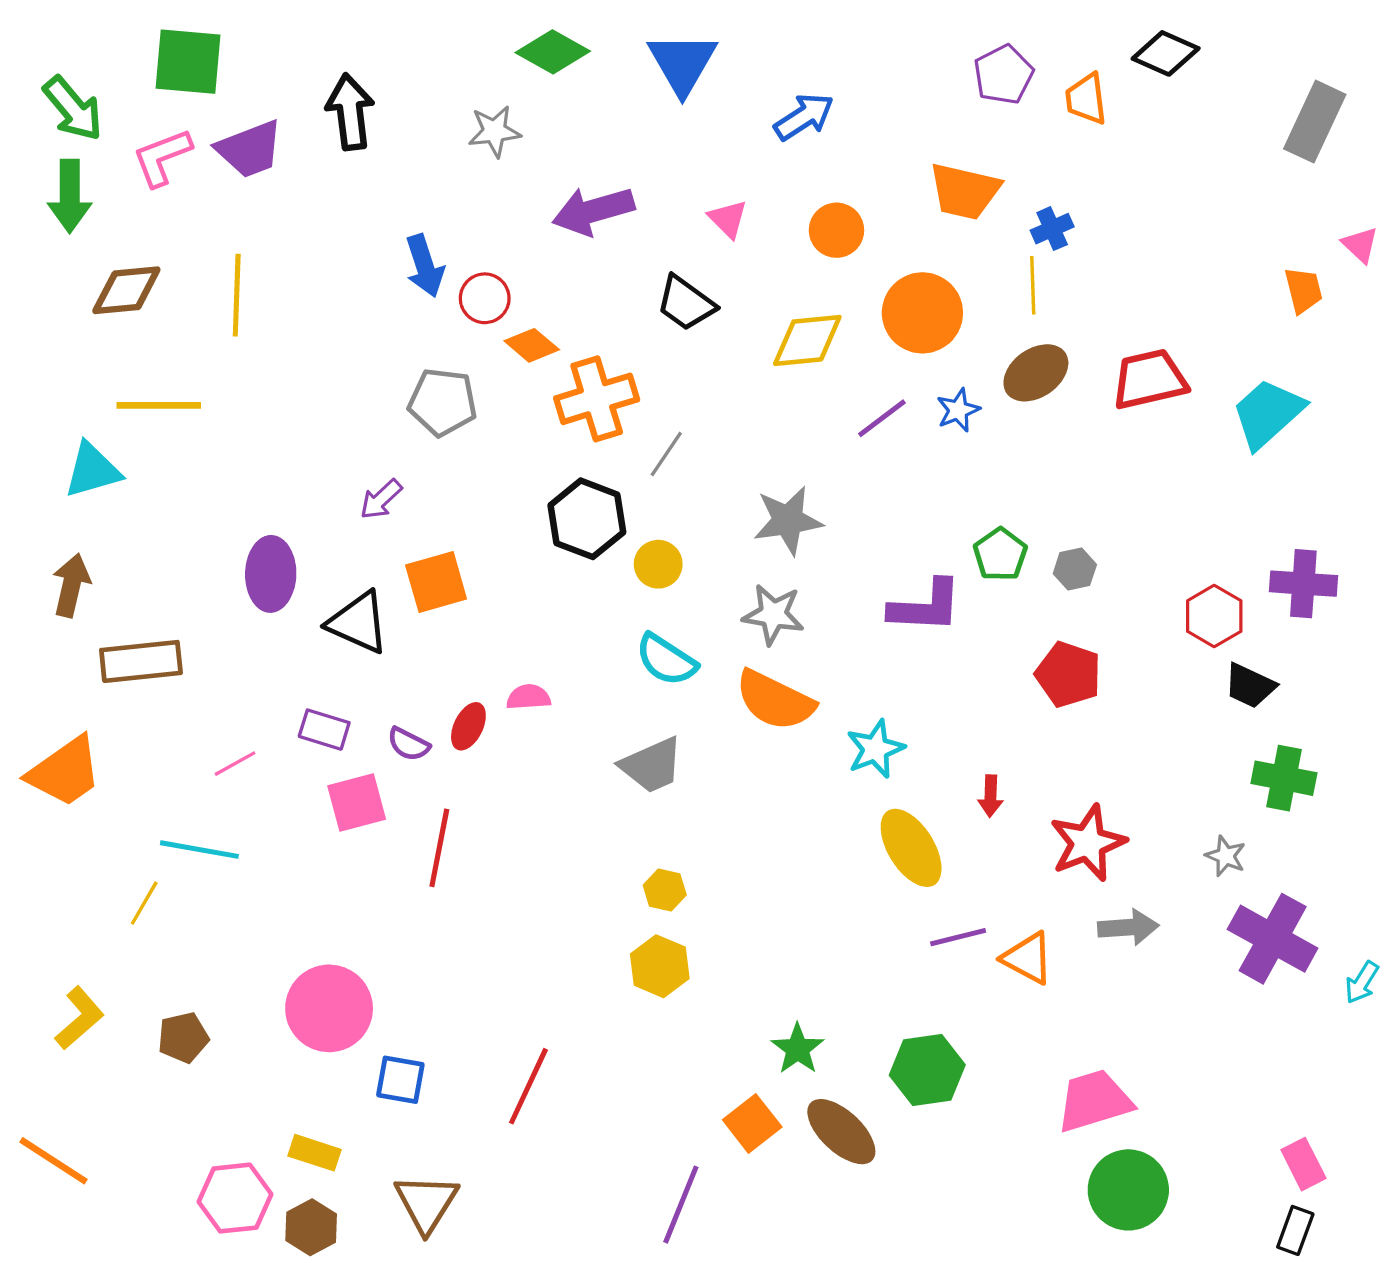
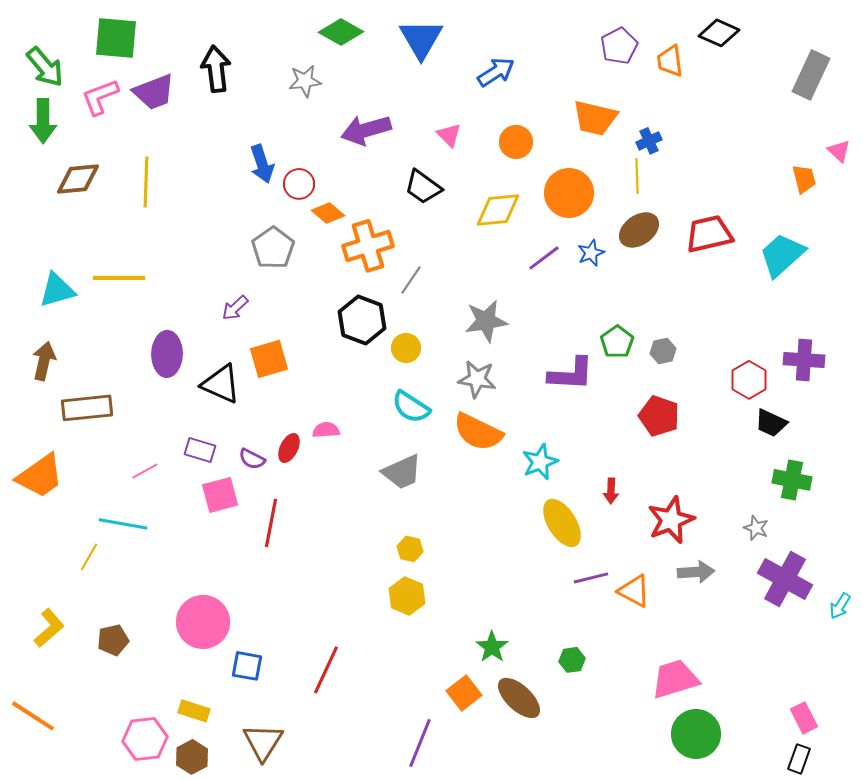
gray pentagon: (443, 402) -> (273, 248), turned 30
yellow line: (159, 405) -> (119, 278), moved
green hexagon: (927, 1070) -> (572, 660), size x0.6

